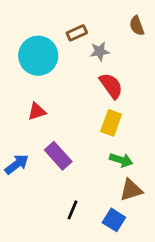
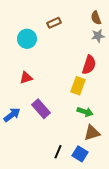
gray star: (100, 51) -> (98, 36), moved
cyan circle: (38, 56) -> (27, 39), size x0.7
red semicircle: (111, 86) -> (89, 65), moved, turned 54
black line: (73, 210) -> (58, 152), moved

